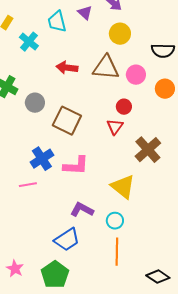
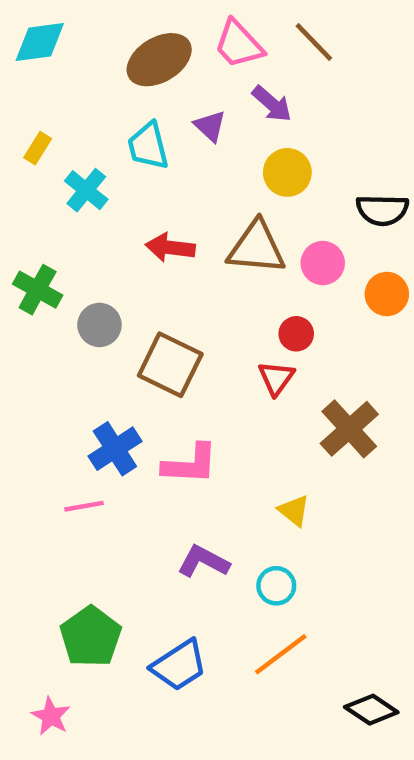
yellow triangle: (123, 187) -> (294, 511), size x0.6
blue trapezoid: (67, 240) -> (179, 665), moved
orange line: (117, 252) -> (281, 654), turned 52
pink star: (15, 269) -> (51, 716), moved
green pentagon: (55, 275) -> (91, 637), moved

